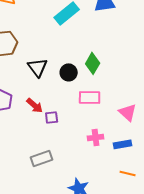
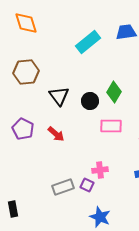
purple square: (52, 117) -> (87, 185), moved, turned 32
pink cross: (96, 137) -> (100, 170), moved

